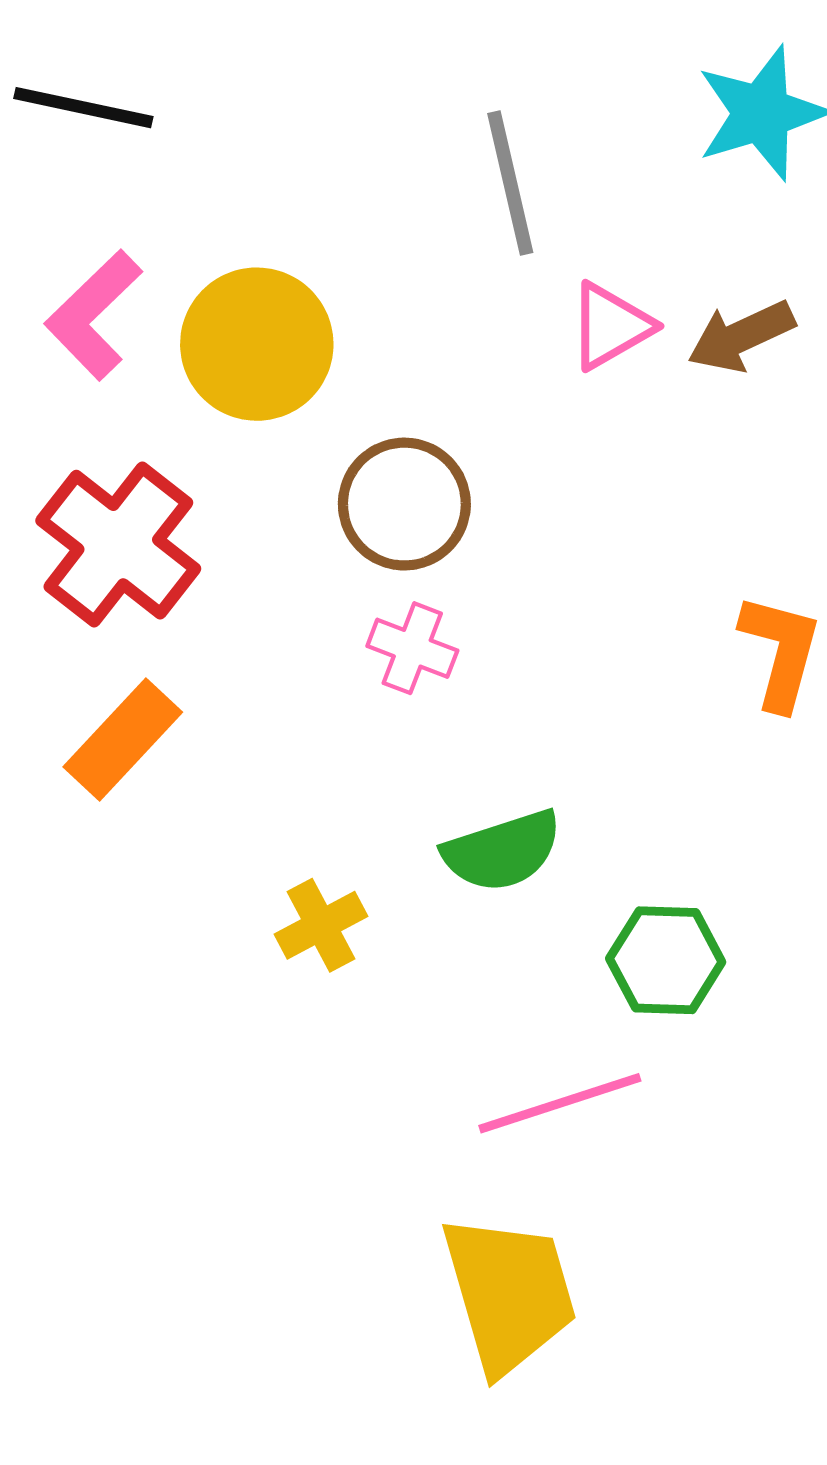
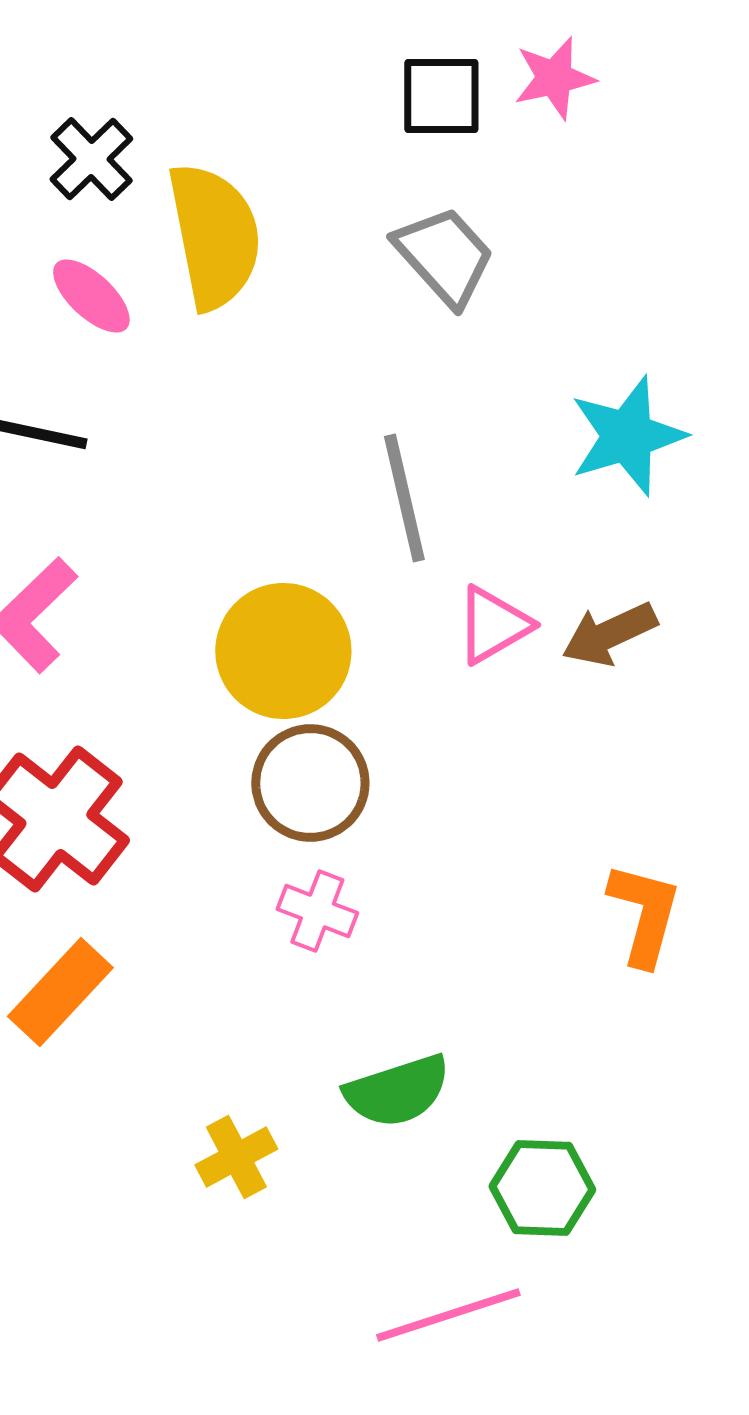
yellow circle: (257, 344) -> (283, 651), moved

